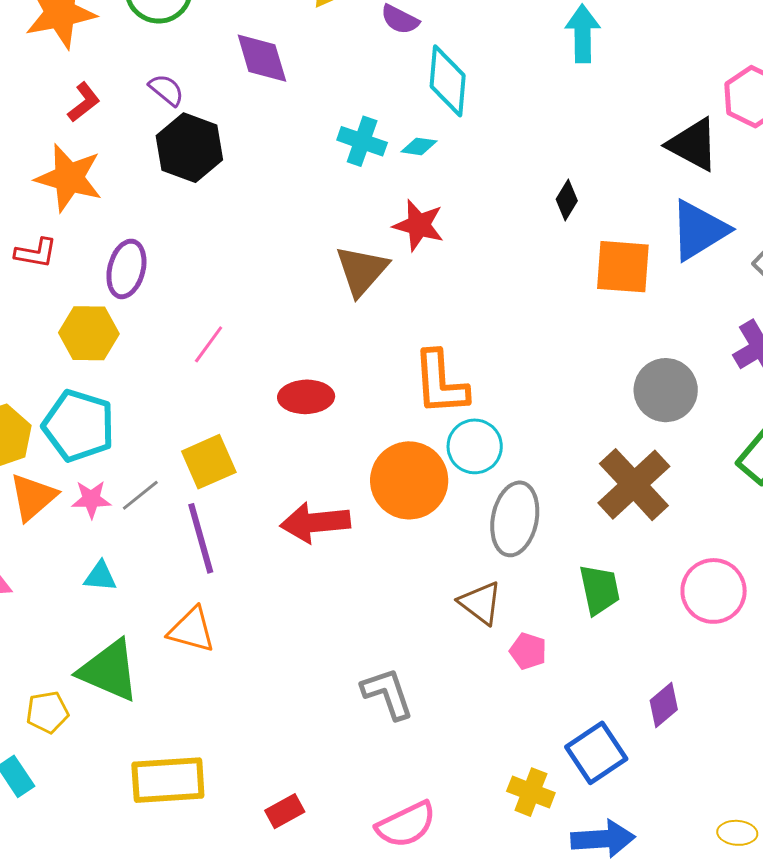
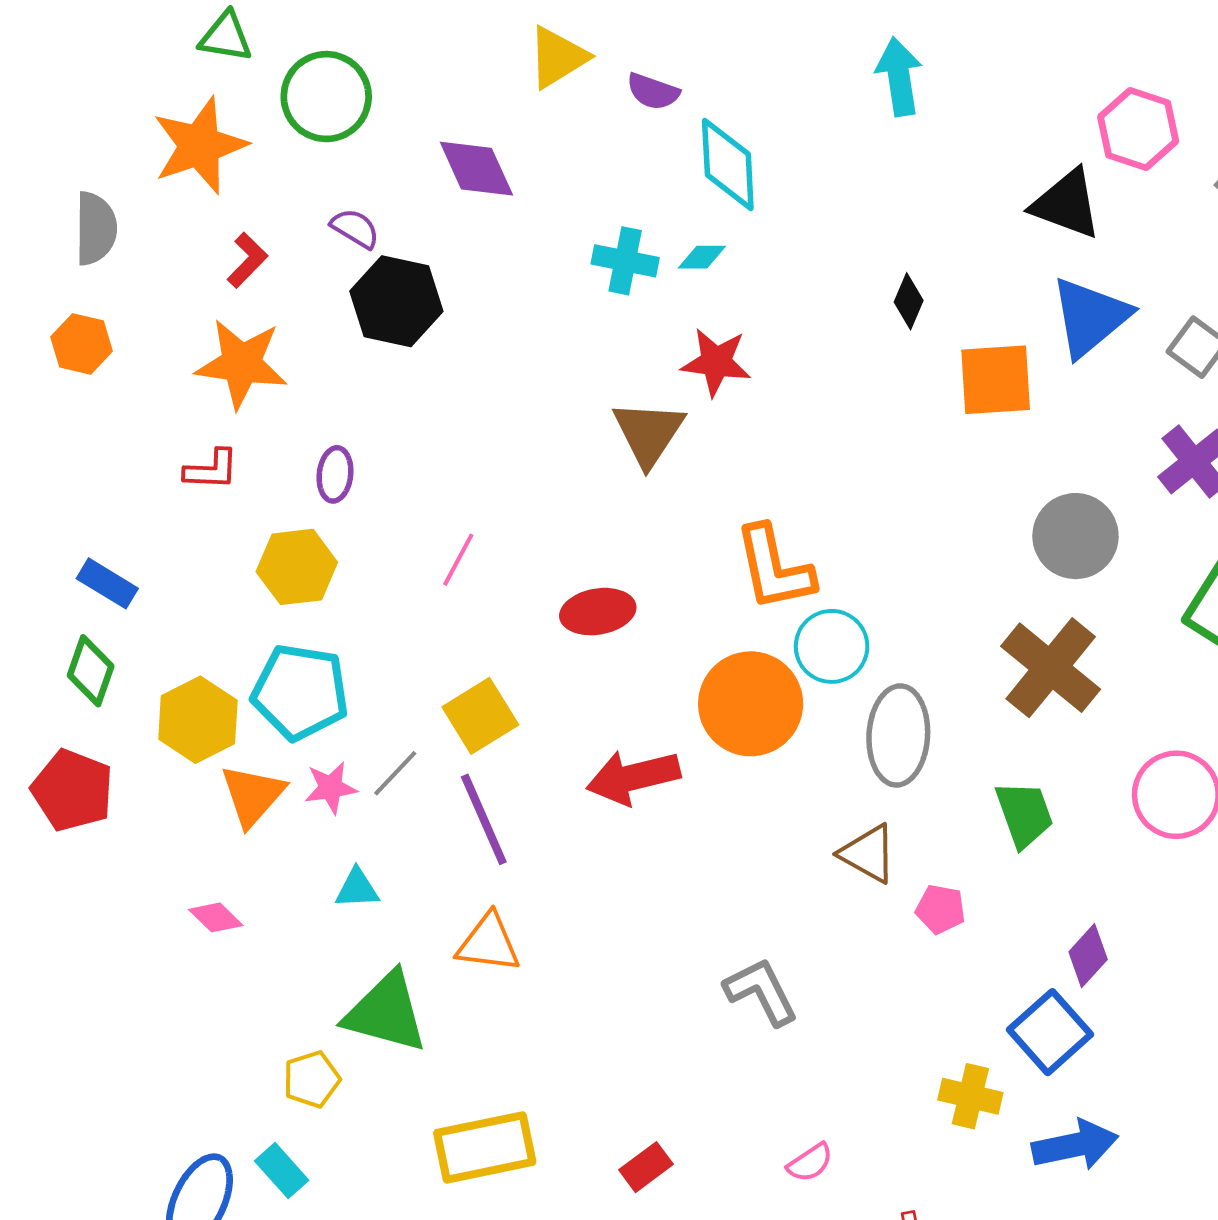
purple ellipse: (126, 269) -> (335, 474), size x0.7
purple diamond: (664, 705) -> (1088, 956), moved
pink semicircle: (406, 825) -> (810, 1163), size x0.6

